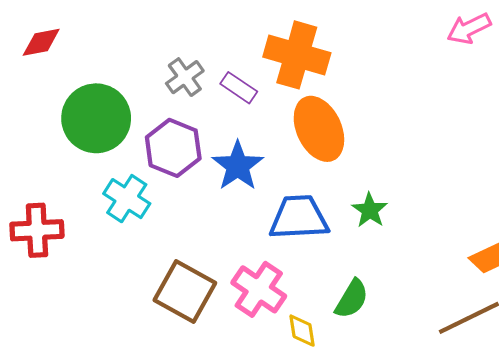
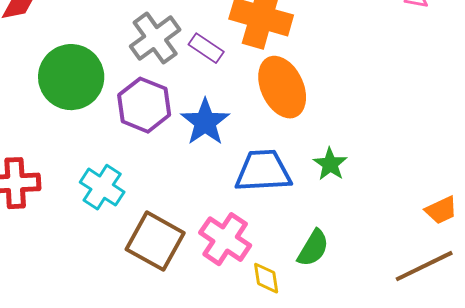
gray cross: (185, 77) -> (155, 38), size x1.4
cyan cross: (127, 199) -> (102, 187), moved

